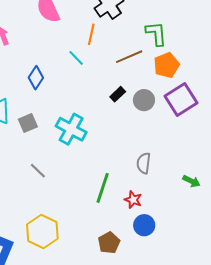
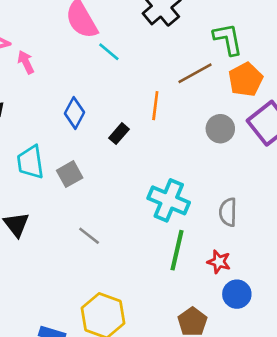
orange line: (91, 34) -> (155, 106), moved
cyan line: (76, 58) -> (109, 52), moved
black rectangle: (118, 94) -> (119, 134), moved
cyan cross: (71, 129) -> (169, 200), moved

